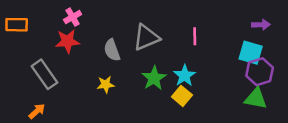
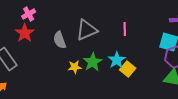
red star: (67, 41) -> (25, 33), turned -30
yellow star: (106, 84) -> (75, 67), moved
yellow square: (182, 96) -> (128, 69), moved

